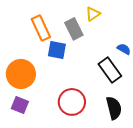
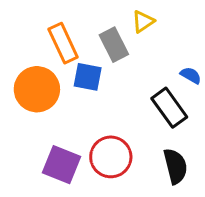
orange circle: (21, 74) -> (37, 89), moved
purple square: (20, 105) -> (62, 165), moved, size x1.4

